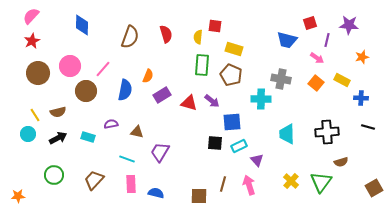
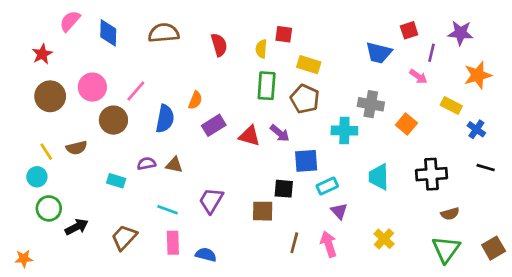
pink semicircle: (31, 16) -> (70, 21), moved
brown semicircle: (130, 37) -> (164, 33), moved, turned -115
orange star: (362, 57) -> (478, 75), size x1.5
orange square: (316, 83) -> (406, 124), moved
blue cross: (361, 98) -> (476, 129), turned 32
brown triangle: (137, 132) -> (174, 165), moved
black arrow: (58, 138) -> (77, 227), moved
cyan rectangle: (239, 146) -> (327, 186), moved
green circle: (54, 175) -> (49, 208), moved
green triangle: (321, 182) -> (446, 249), moved
brown square: (199, 196) -> (263, 211), moved

